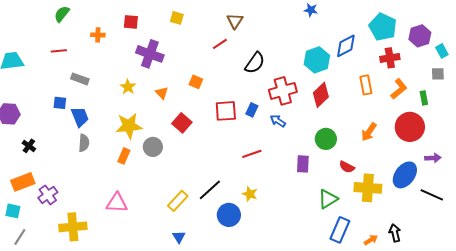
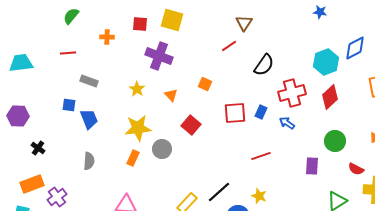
yellow square: (177, 18) -> (172, 20), moved, size x1.6
gray semicircle: (84, 143) -> (89, 161), moved

